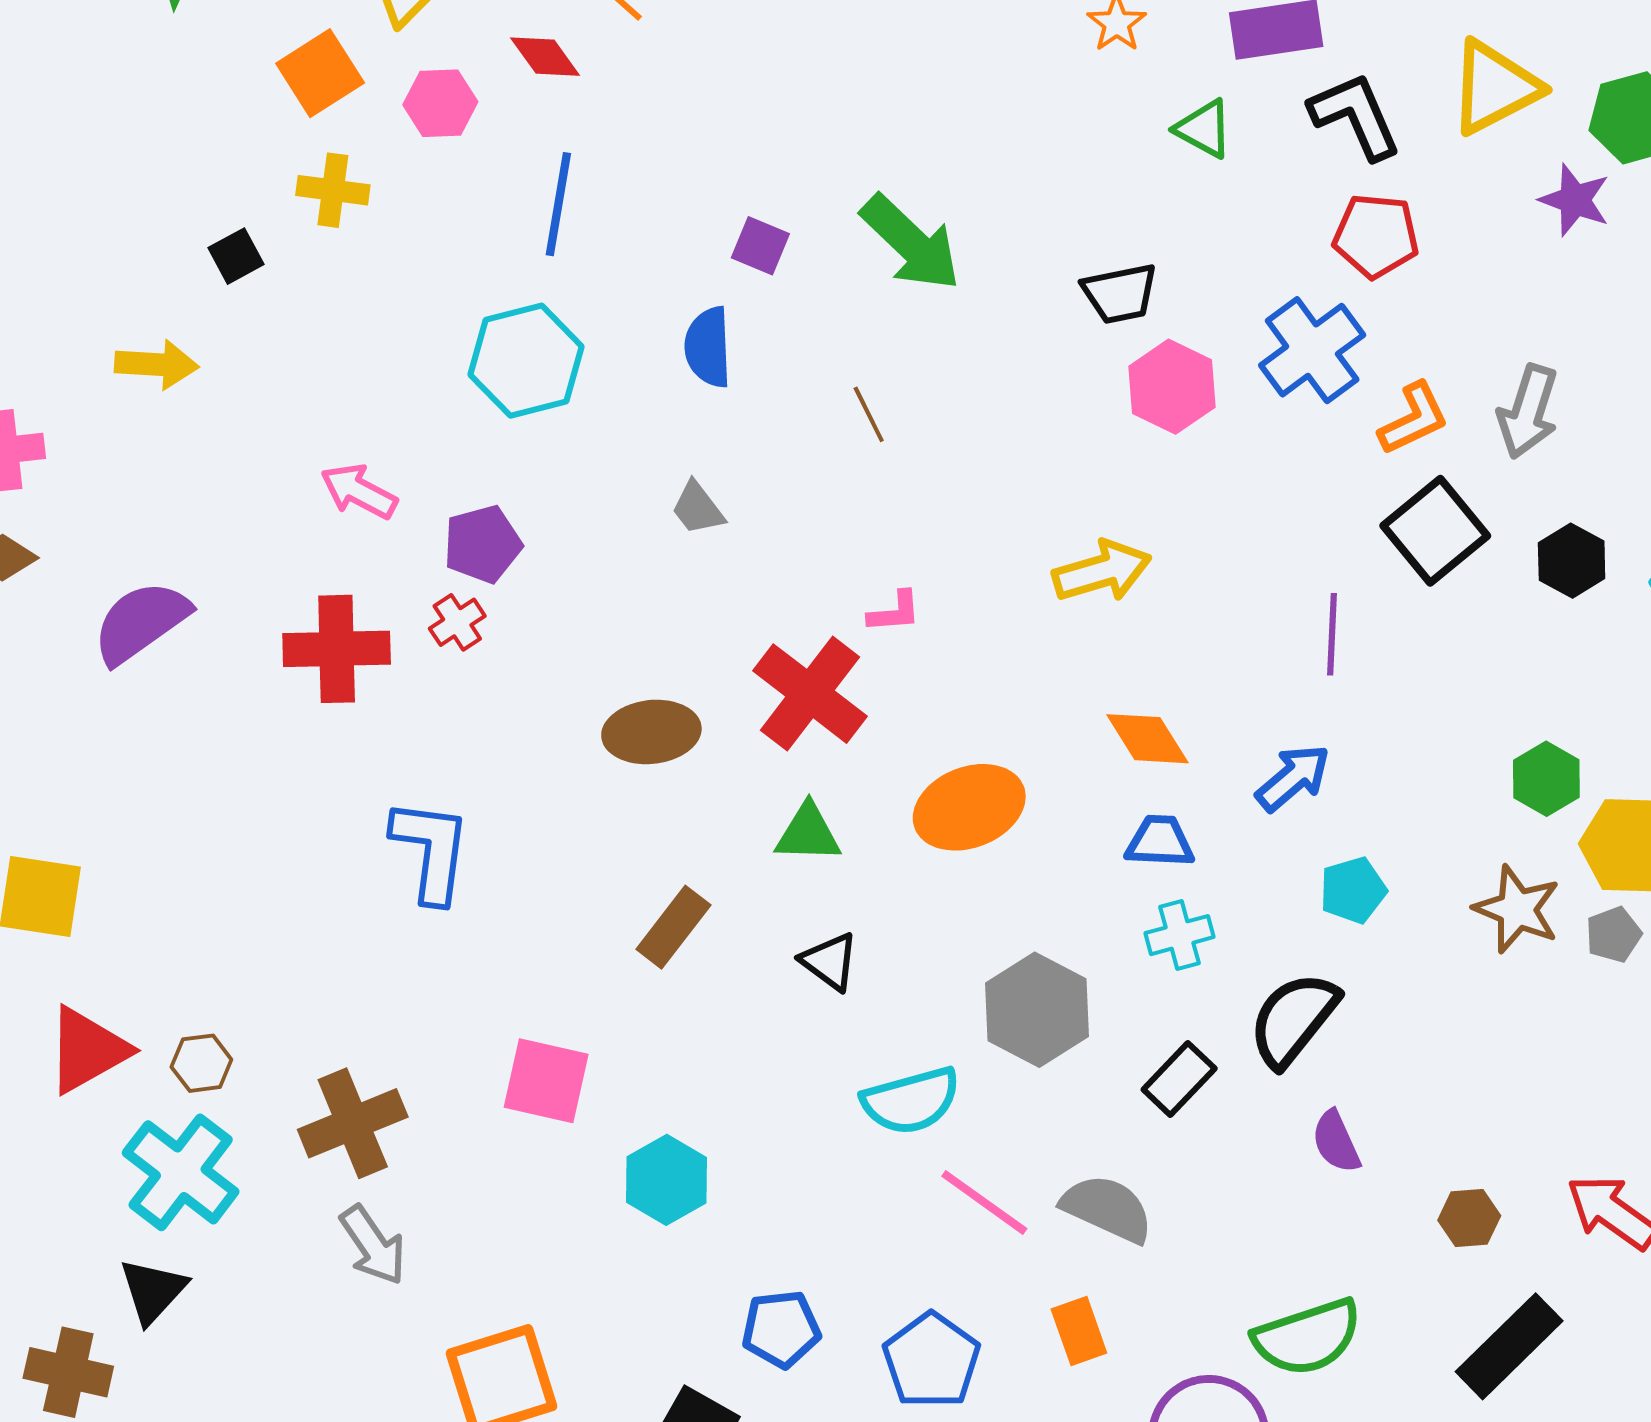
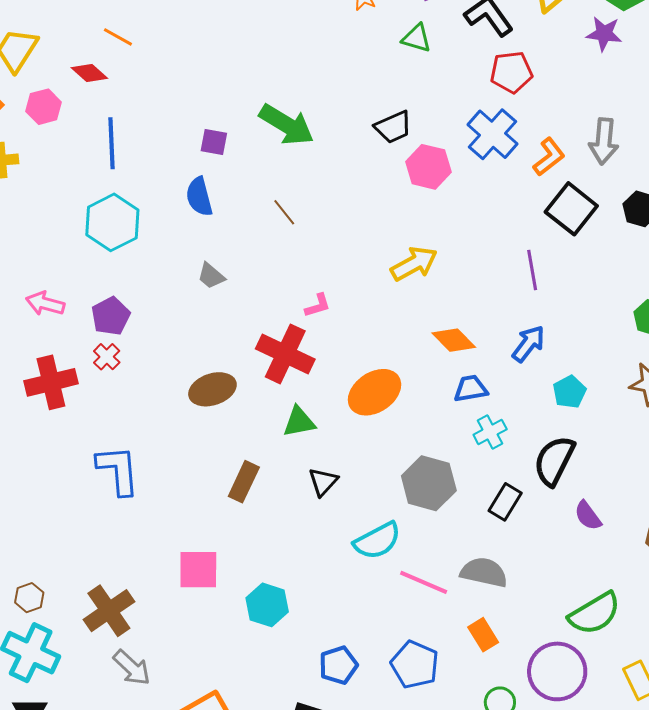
black triangle: (830, 961) -> (323, 482), turned 48

